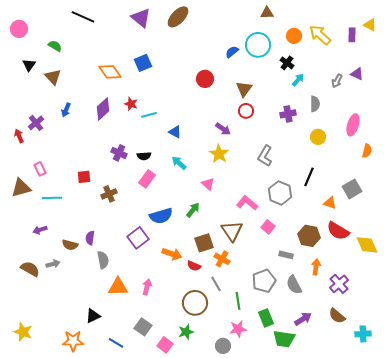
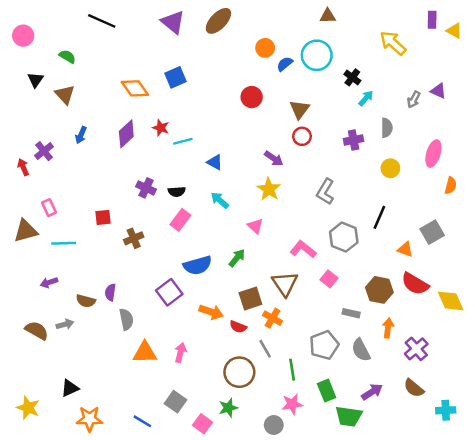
purple rectangle: (352, 35) -> (432, 20), moved
orange circle: (294, 36) -> (265, 48), moved
black triangle: (93, 316) -> (70, 388), moved

